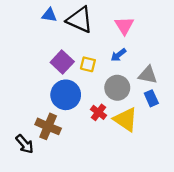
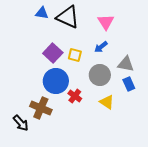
red cross: (99, 112) -> (75, 96), moved
yellow triangle: (125, 119) -> (107, 102), size x0.7

